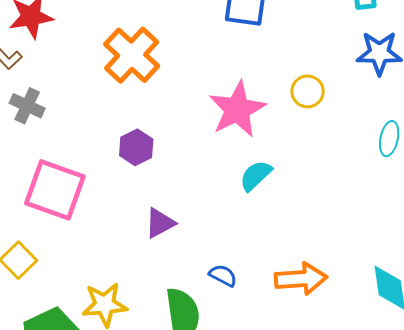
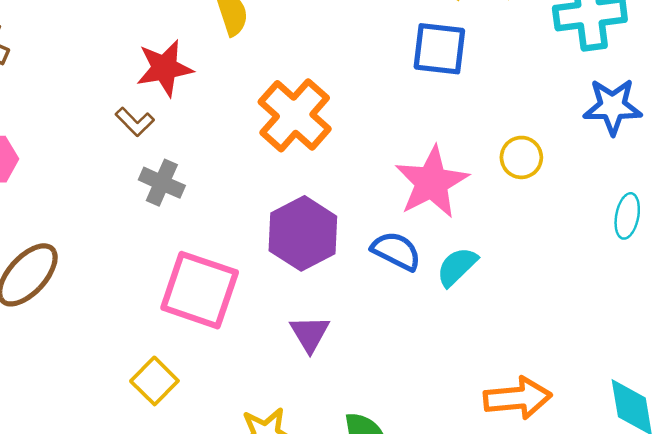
purple hexagon: (136, 147) -> (303, 233), size x1.6
purple triangle: (160, 223) -> (310, 334), moved, turned -32
blue semicircle: (223, 276) -> (396, 251), moved, size x1.4

